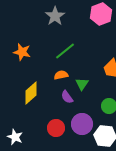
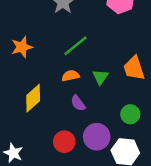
orange star: (22, 52) -> (22, 47), turned -30
green triangle: (82, 84) -> (100, 77), moved

